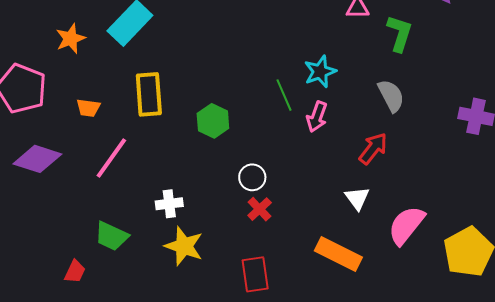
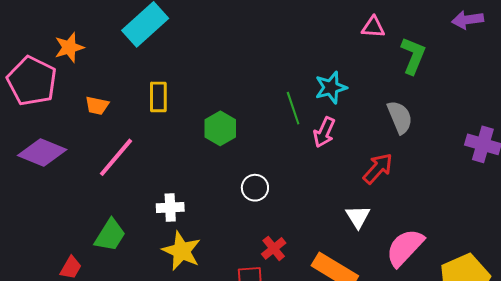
orange star: (71, 39) -> (69, 47), moved
yellow rectangle: (149, 94) -> (158, 97), size x0.7
red cross: (260, 209) -> (274, 248), moved
green trapezoid: (112, 236) -> (110, 235), turned -87

